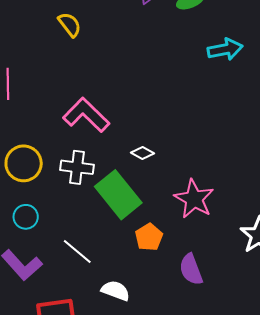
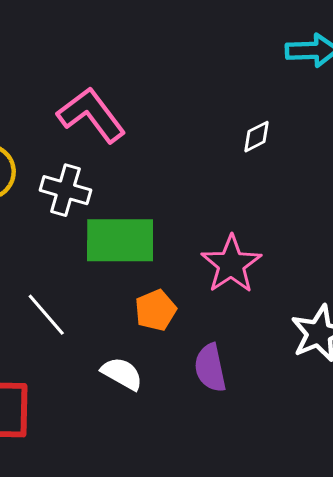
white diamond: (143, 153) -> (256, 137), moved, turned -65
green rectangle: (118, 195) -> (120, 240), turned -60
white semicircle: (116, 291) -> (122, 374), moved

